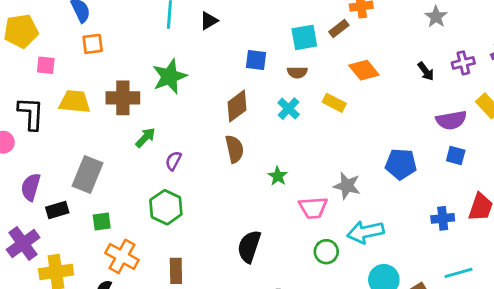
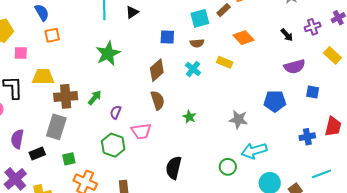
brown cross: (123, 98) -> (66, 96), moved
purple semicircle: (451, 120) -> (294, 67), moved
pink trapezoid: (313, 208) -> (141, 131), moved

